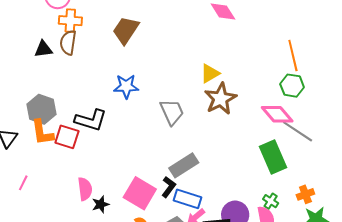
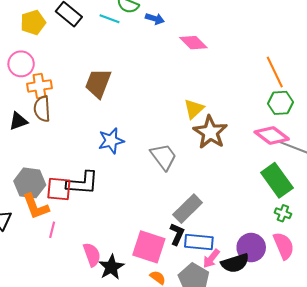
red square: (67, 137) -> (59, 189), moved
pink line: (23, 183) -> (52, 230), moved
green cross: (271, 201) -> (283, 213), moved
black star: (101, 204) -> (111, 267), size x1.4

